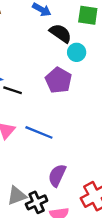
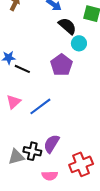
blue line: (39, 132) -> (40, 106), turned -65
black cross: (37, 202) -> (32, 151), moved, turned 30

